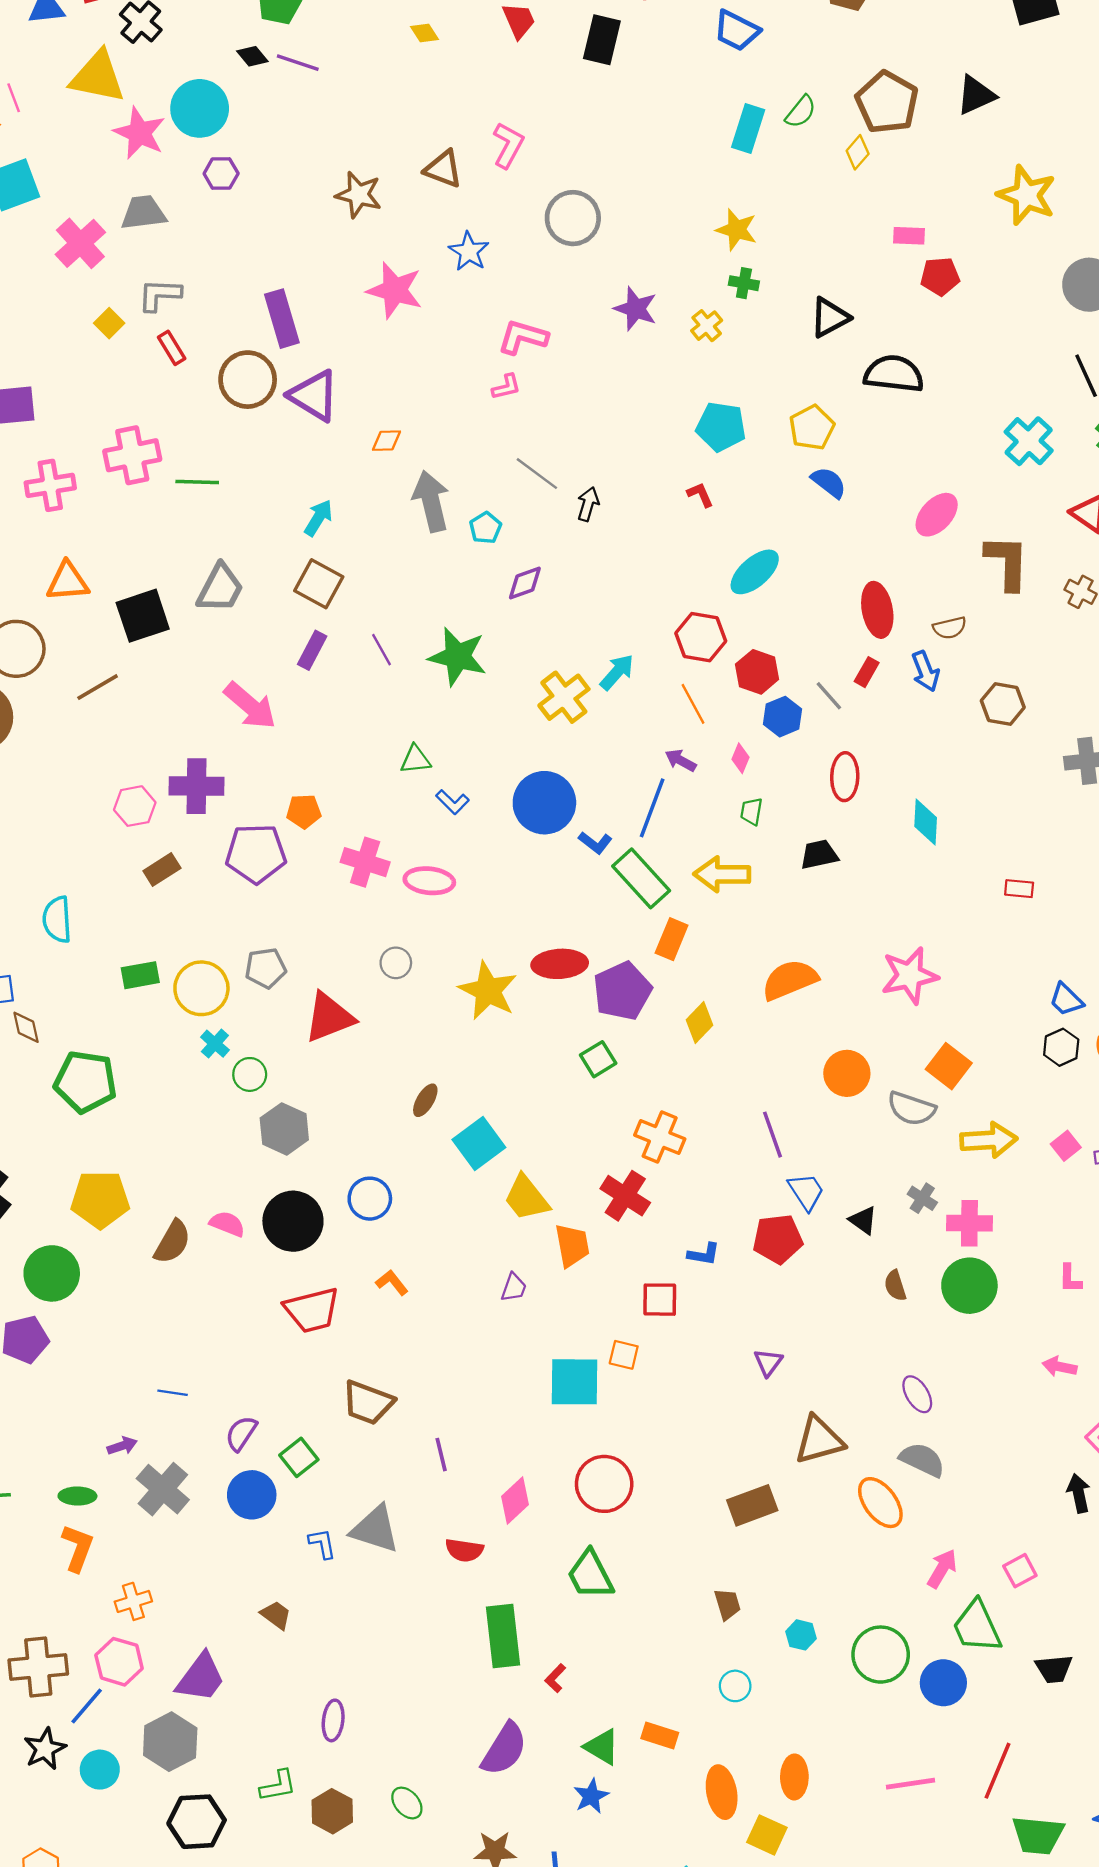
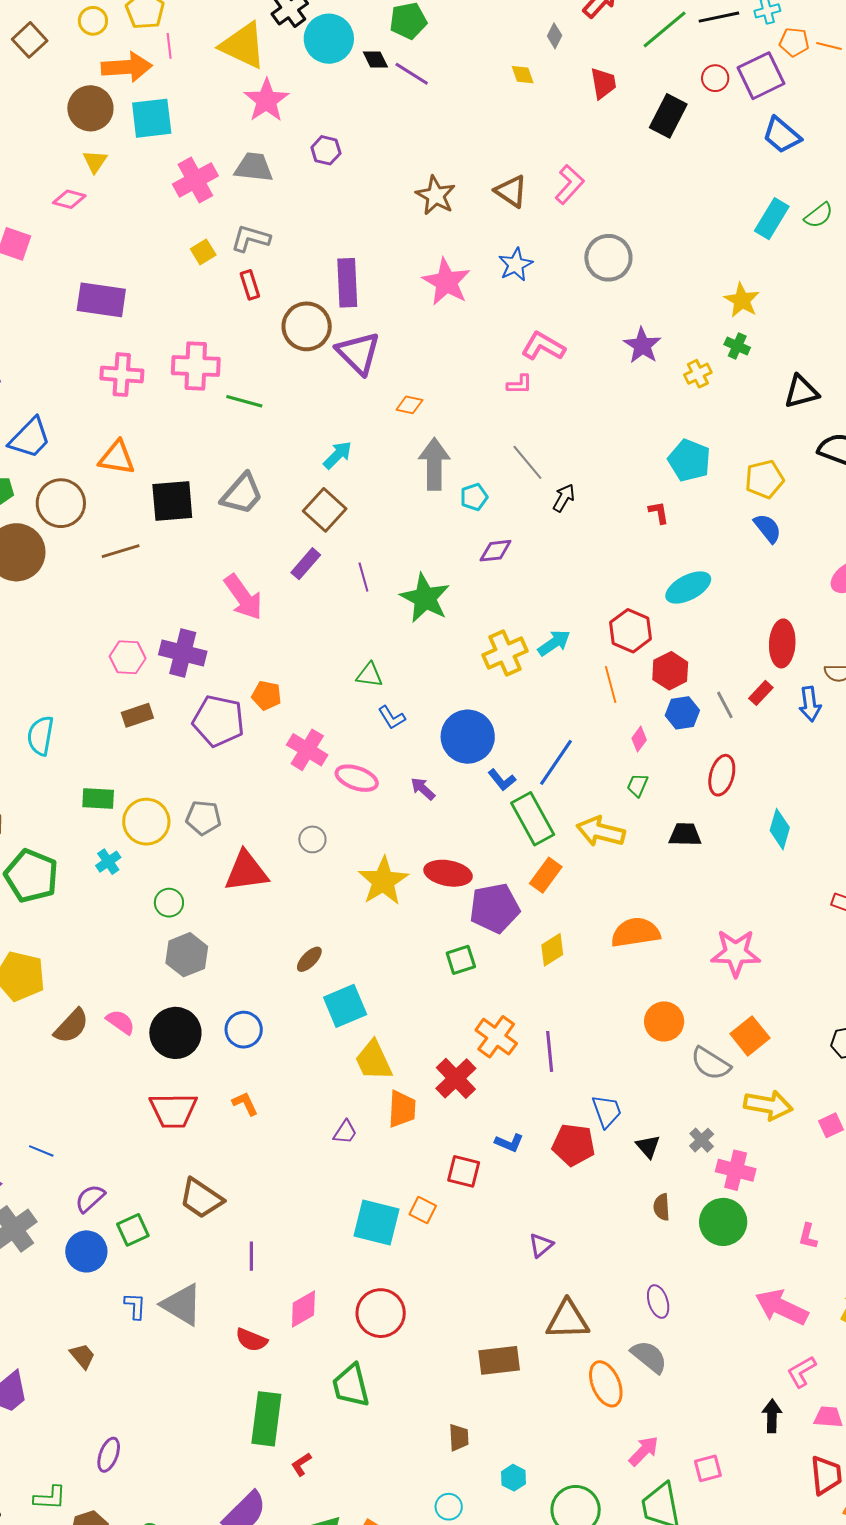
cyan circle: (200, 108) -> (329, 39), moved
purple arrow: (681, 760) -> (423, 789), moved
cyan cross: (215, 1044) -> (108, 862), moved
purple line: (773, 1135) -> (550, 1051), moved
pink arrow: (1060, 1367) -> (782, 1307), size x1.8

